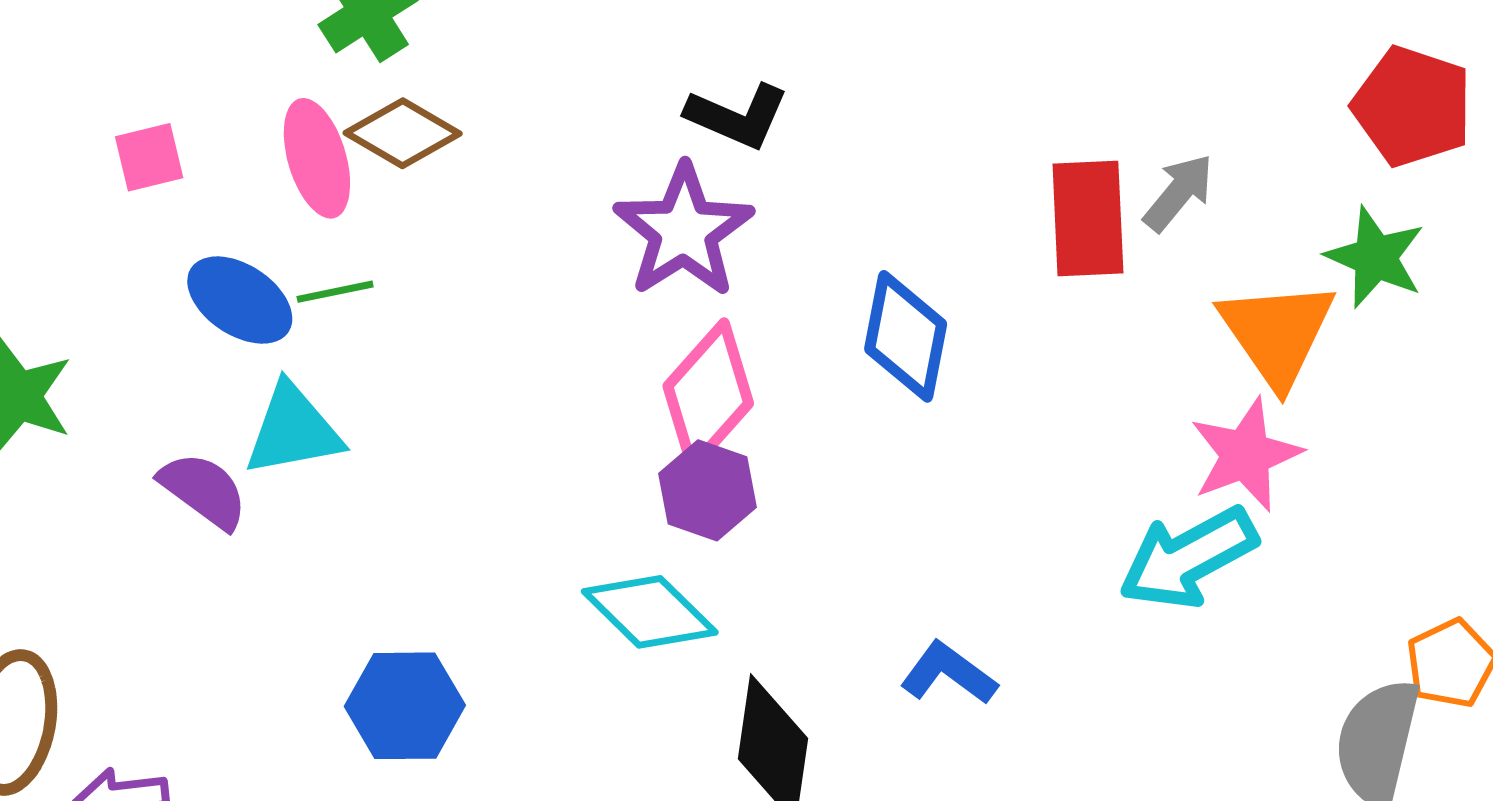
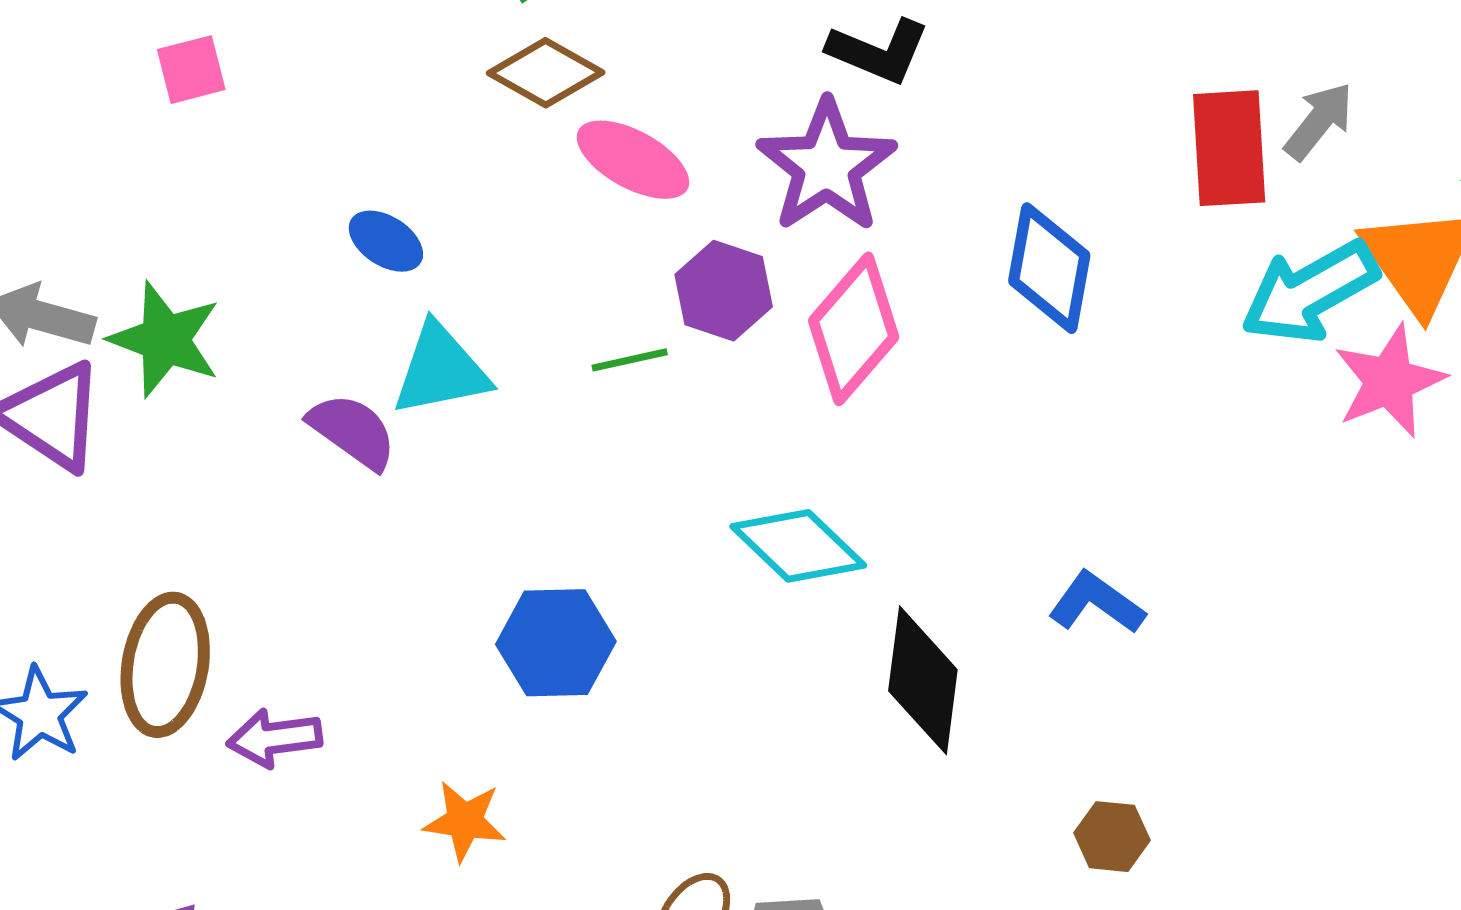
pink square: (149, 157) -> (191, 70), moved
pink ellipse: (317, 158) -> (633, 160), moved, turned -44
green line: (335, 292) -> (630, 360), moved
blue ellipse: (240, 300) -> (386, 241), size x0.7
purple hexagon: (707, 490) -> (724, 291), moved
cyan arrow: (1188, 558) -> (1310, 292), moved

